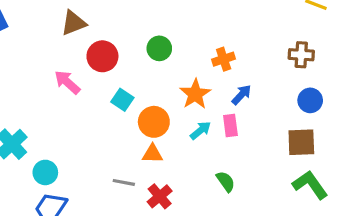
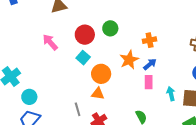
red circle: (102, 56) -> (85, 35), moved
blue arrow: (241, 95) -> (150, 64), moved
cyan arrow: (200, 130) -> (171, 94), moved, turned -72
gray line: (124, 182) -> (78, 109), turned 56

